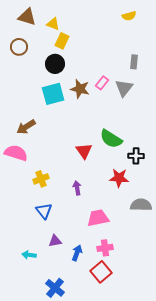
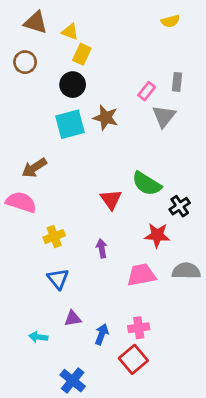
pink rectangle: (102, 83) -> (147, 91), moved
black cross: (136, 156) -> (180, 206), turned -35
pink trapezoid: (98, 218) -> (141, 275), moved

